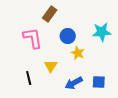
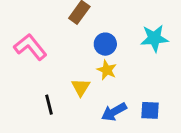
pink L-shape: (33, 38) -> (30, 47), moved, turned -30
yellow star: (78, 53) -> (107, 70), moved

